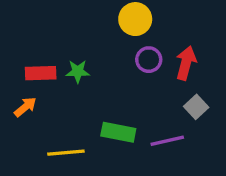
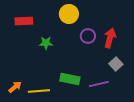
yellow circle: (135, 19) -> (69, 14), moved
red rectangle: (41, 73) -> (24, 21), moved
orange arrow: (25, 107) -> (15, 87), moved

